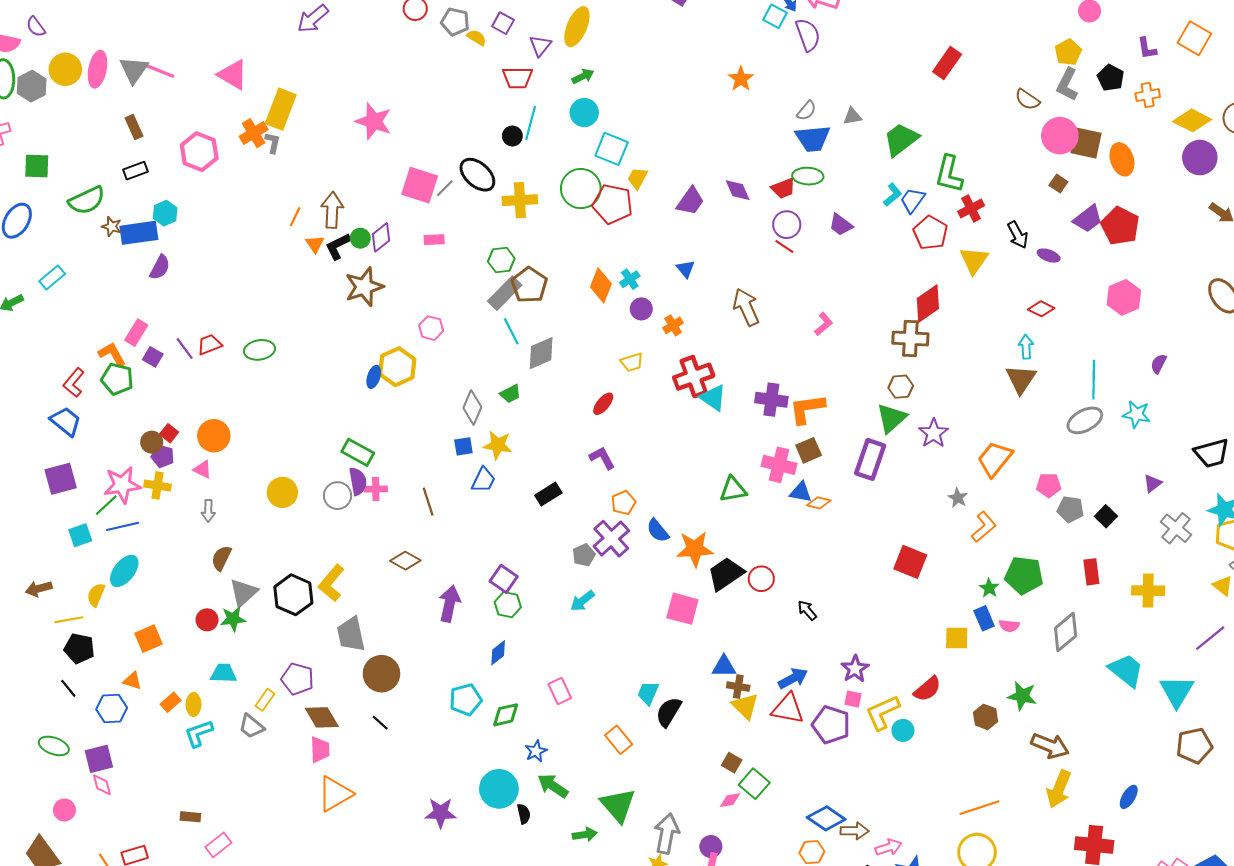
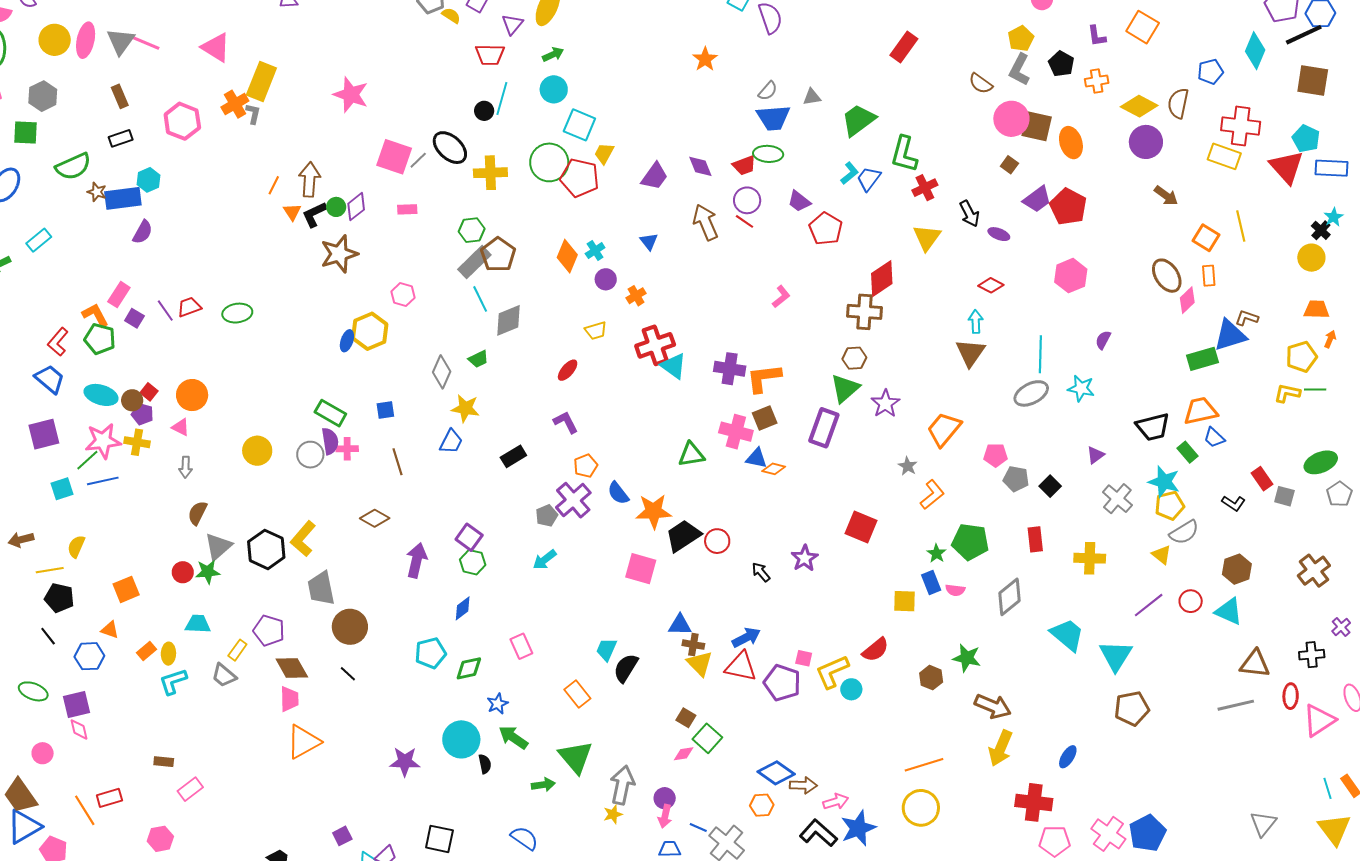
gray hexagon: (32, 86) -> (43, 96), moved
red pentagon: (930, 233) -> (826, 229), moved
brown arrow: (746, 307) -> (706, 222), moved
blue square: (463, 446) -> (385, 410), moved
cyan ellipse: (124, 571) -> (101, 395), moved, turned 68
purple star: (855, 669) -> (805, 558), moved

